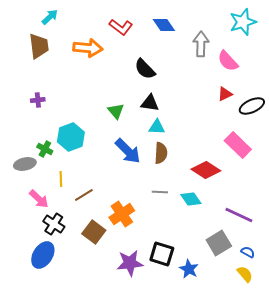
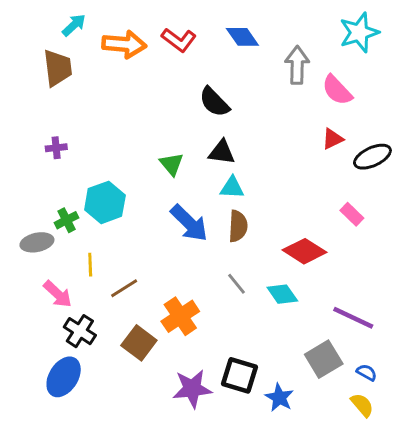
orange arrow: (88, 48) -> (124, 44), moved
pink rectangle: (238, 145) -> (352, 214), size x0.6
green cross: (45, 149) -> (67, 220), turned 35
gray line: (160, 192) -> (236, 284), turned 49

